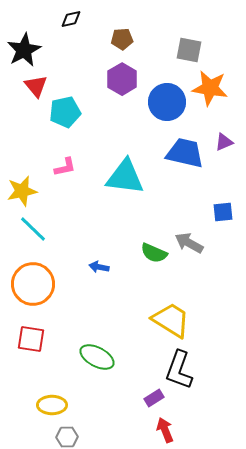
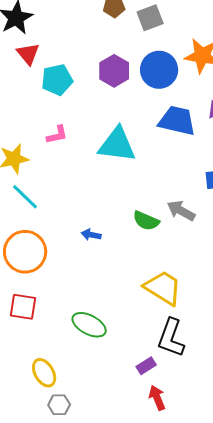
gray square: (189, 50) -> (150, 18), moved, turned -32
purple hexagon: (122, 79) -> (114, 71), moved
yellow ellipse: (52, 405) -> (44, 373), turned 60

